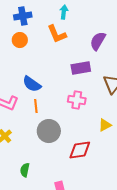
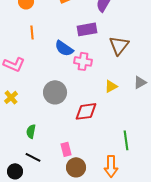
blue semicircle: (32, 84) -> (64, 48), moved
orange line: (36, 106) -> (32, 32), moved

